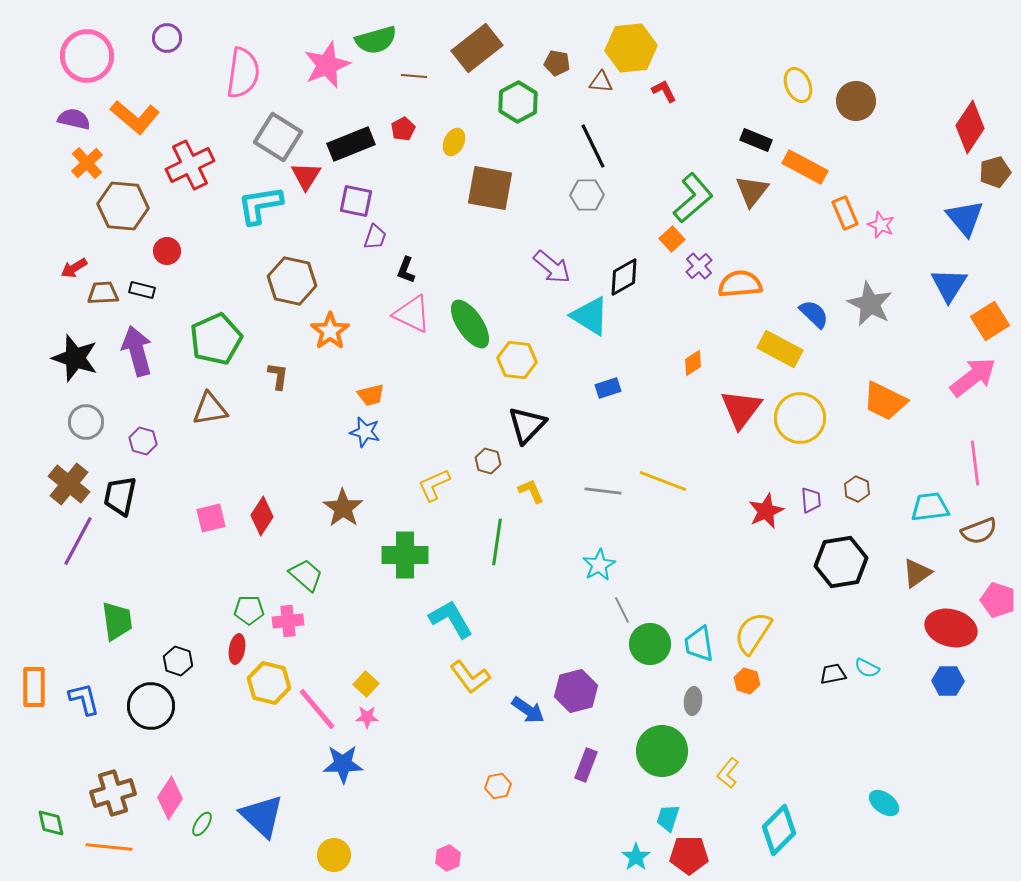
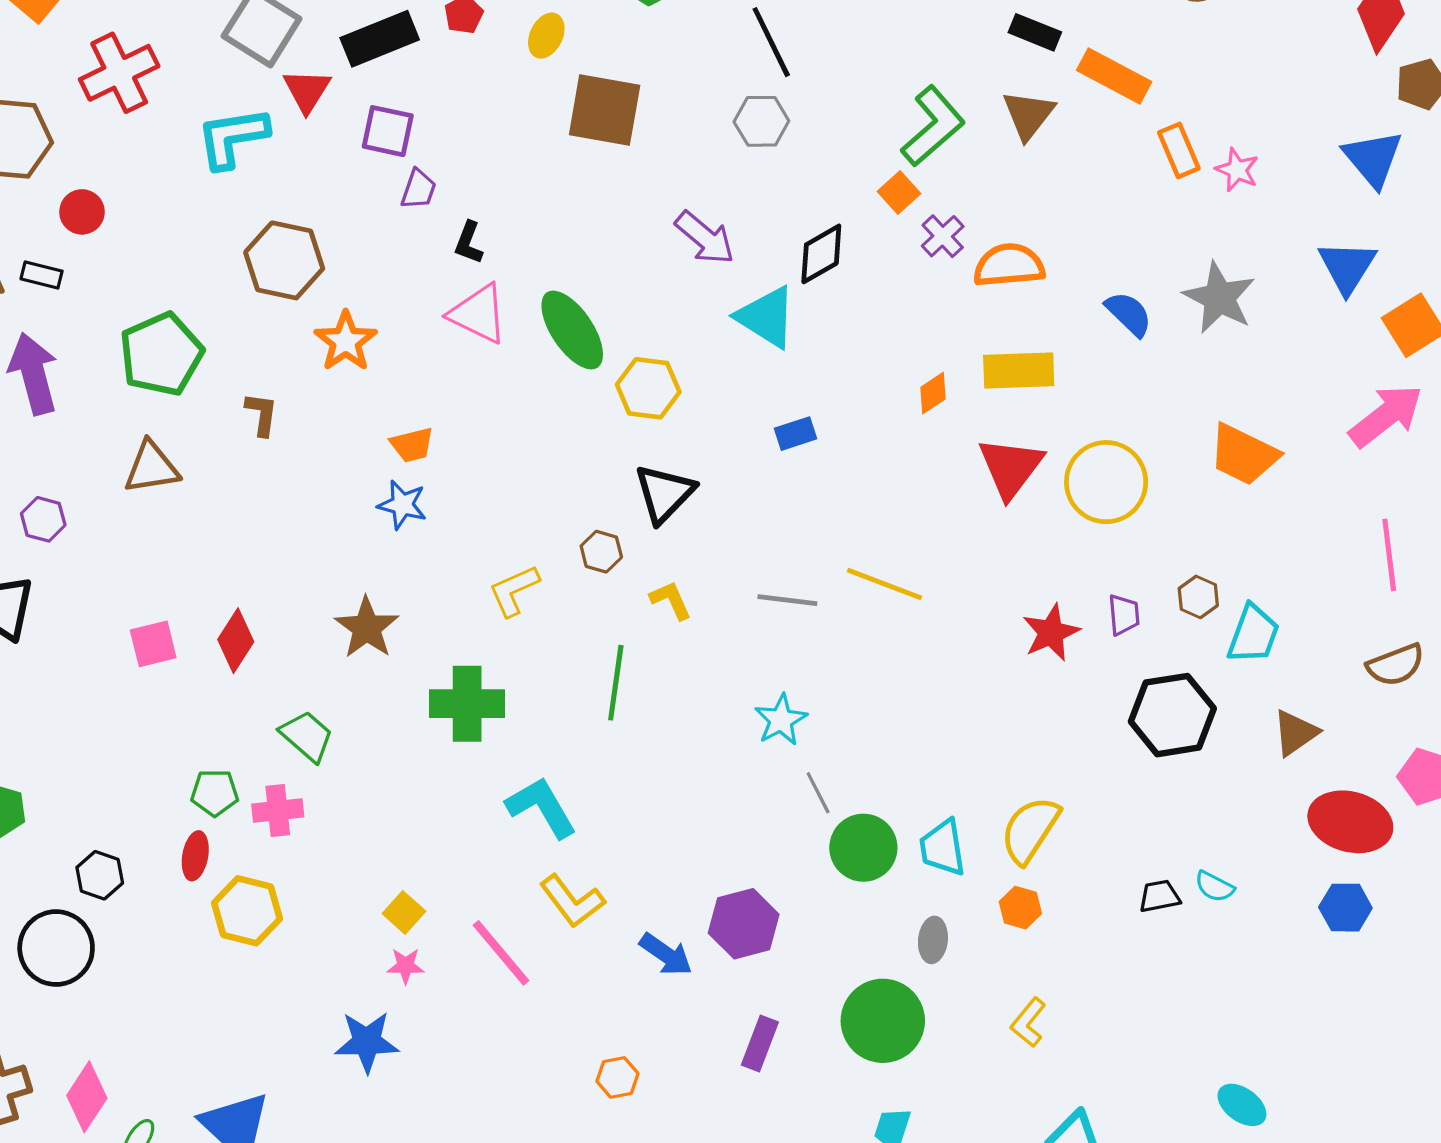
yellow rectangle: (780, 349) -> (1019, 370), moved, turned -30
cyan trapezoid: (930, 507) -> (1253, 634), moved, turned 117
pink line: (317, 709) -> (501, 953), moved
yellow L-shape: (728, 773) -> (1028, 1022), moved

